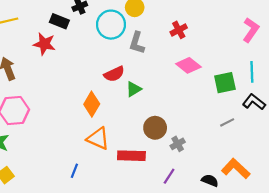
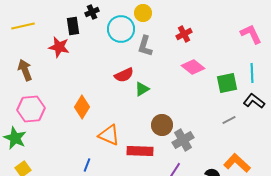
black rectangle: (59, 21) -> (73, 26), turned 60
pink L-shape: (251, 30) -> (251, 34), turned -60
orange diamond: (92, 104) -> (82, 107), moved
gray cross: (178, 144) -> (183, 140), size x1.5

